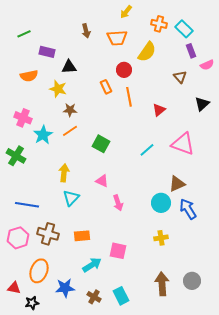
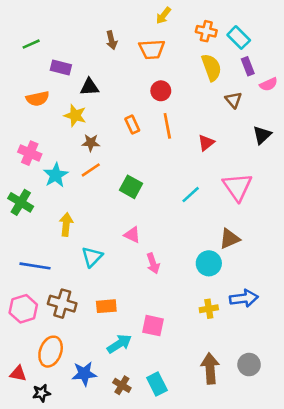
yellow semicircle: (147, 52) -> (211, 67), moved, turned -55
orange rectangle: (106, 87) -> (132, 125), moved
pink triangle: (183, 144) -> (237, 187), turned 35
yellow arrow: (64, 173) -> (66, 224), moved
blue arrow: (188, 209) -> (244, 298), moved, turned 115

